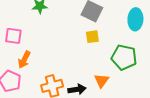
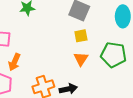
orange triangle: (102, 81) -> (81, 59), moved

